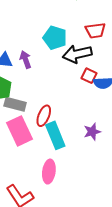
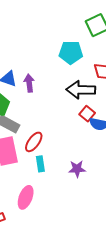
cyan pentagon: (55, 38) -> (71, 52), moved, turned -30
cyan rectangle: (55, 135) -> (40, 164), size x0.6

